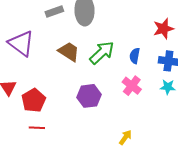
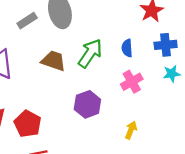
pink cross: (132, 86) -> (132, 82), turned 36
yellow arrow: (125, 137) -> (131, 130), moved

